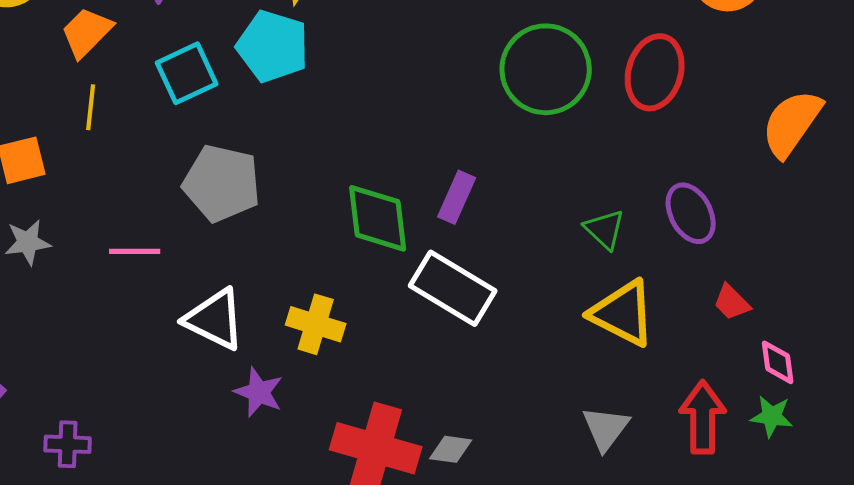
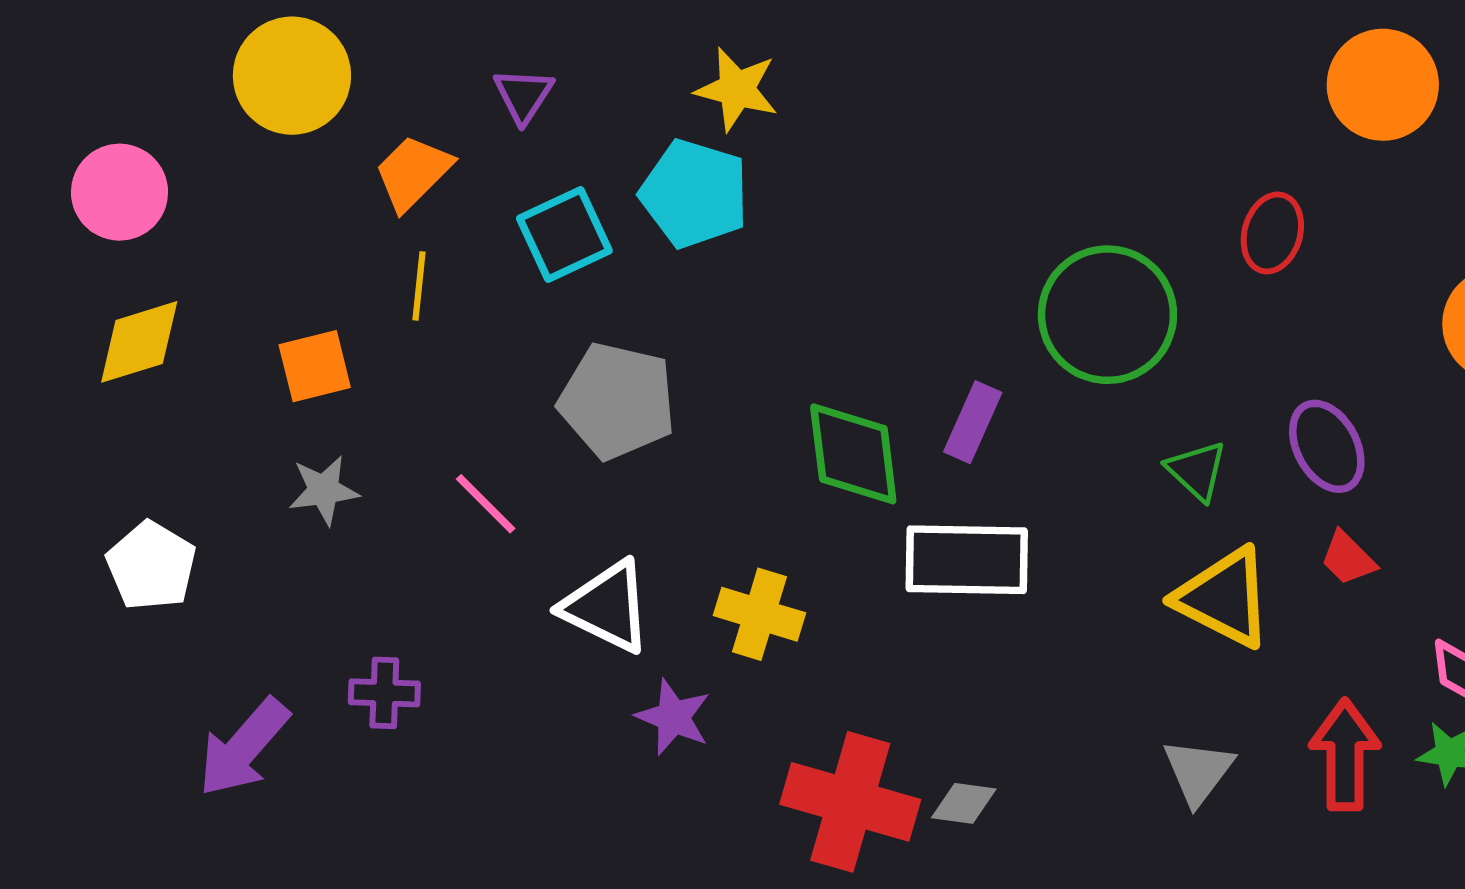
green circle: (546, 69) -> (1107, 315), moved
red ellipse: (655, 72) -> (1272, 233), size x0.7
pink line: (135, 251) -> (486, 504), turned 45
white rectangle: (453, 288) -> (967, 560), turned -30
red trapezoid: (732, 302) -> (1348, 558), moved
purple cross: (68, 444) -> (384, 693), moved

